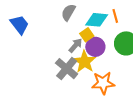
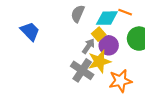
orange line: (115, 16) -> (125, 12), turned -48
yellow star: (85, 62) -> (99, 61), turned 30

